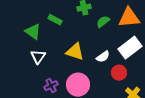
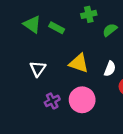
green triangle: (33, 32) -> (32, 24), moved
white semicircle: (103, 57) -> (110, 69), turned -32

